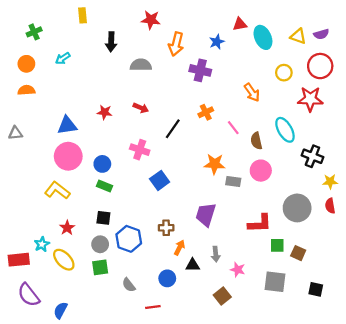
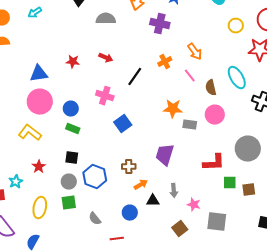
orange arrow: (252, 92) -> (195, 52), moved
orange arrow: (179, 248) -> (141, 185), turned 32
brown square: (298, 253) -> (249, 190), turned -32
yellow ellipse: (64, 260) -> (40, 208), moved, turned 55
gray square: (275, 282) -> (217, 222), moved

